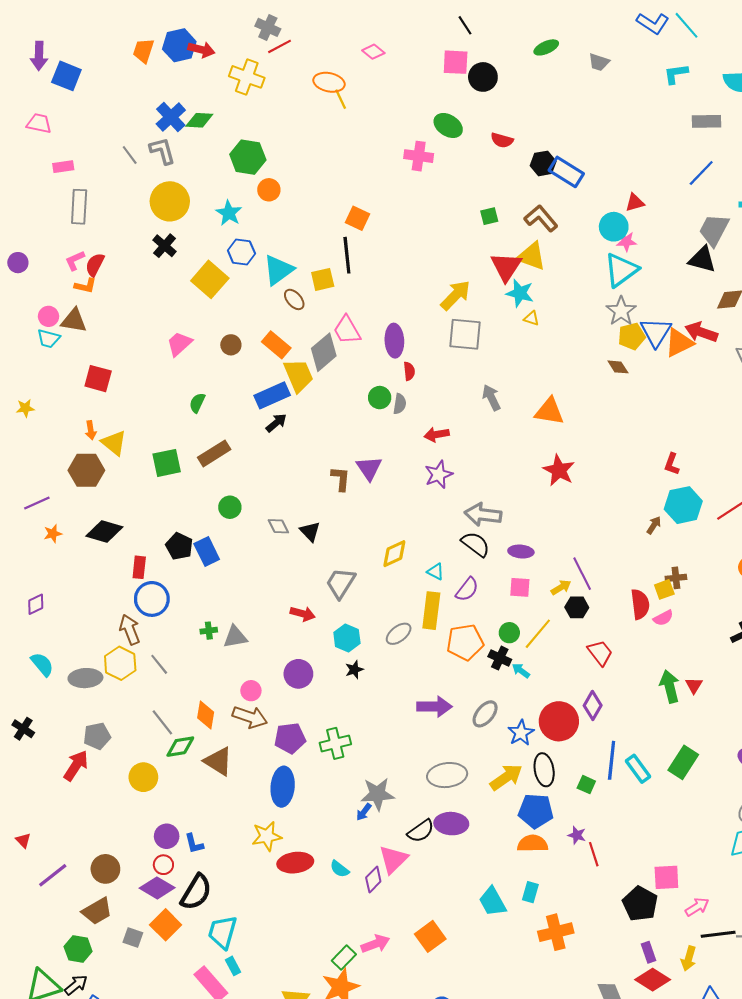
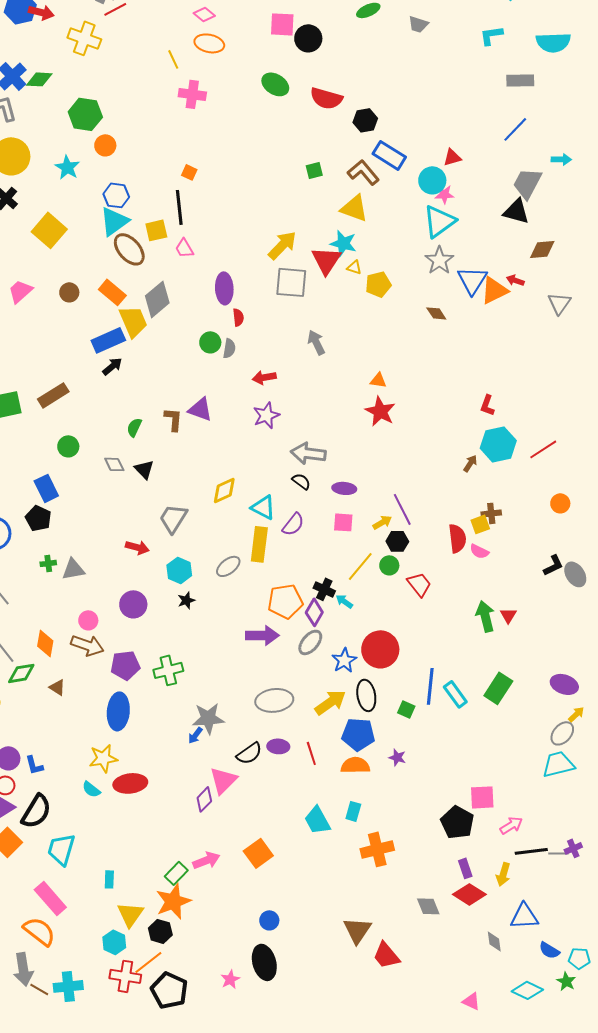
orange ellipse: (329, 82) -> (209, 43), moved
red semicircle: (502, 140) -> (326, 98), size x1.5
pink cross: (419, 156) -> (192, 94), moved
blue rectangle: (566, 172) -> (389, 155), moved
orange square: (357, 218) -> (189, 172), size x0.7
blue hexagon: (241, 252) -> (116, 195), moved
red triangle: (506, 267) -> (326, 260), moved
brown ellipse: (294, 299) -> (129, 249), size x1.6
pink trapezoid: (347, 330) -> (184, 248), moved, size x0.7
red arrow: (701, 332) -> (515, 280), size x0.6
yellow pentagon: (632, 336) -> (378, 284), moved
green semicircle: (197, 403) -> (134, 427), moved
orange triangle: (549, 411) -> (378, 380), moved, size x0.6
purple triangle: (369, 468) -> (200, 409), turned -36
black semicircle: (476, 544) -> (301, 481), size x0.7
black pentagon: (179, 546) -> (38, 518), moved
cyan triangle: (436, 572) -> (263, 507), size x1.5
pink semicircle: (663, 618) -> (479, 551), turned 54
green circle: (509, 633) -> (389, 565), moved
orange pentagon: (465, 642) -> (285, 601), moved
purple diamond: (593, 705) -> (314, 612), moved
brown triangle: (218, 761) -> (57, 687), size x0.6
purple ellipse: (451, 824) -> (278, 746), size x0.7
red line: (594, 854) -> (311, 753), moved
cyan semicircle: (340, 869) -> (91, 789), moved
cyan rectangle: (233, 966) -> (109, 879), moved, turned 30

